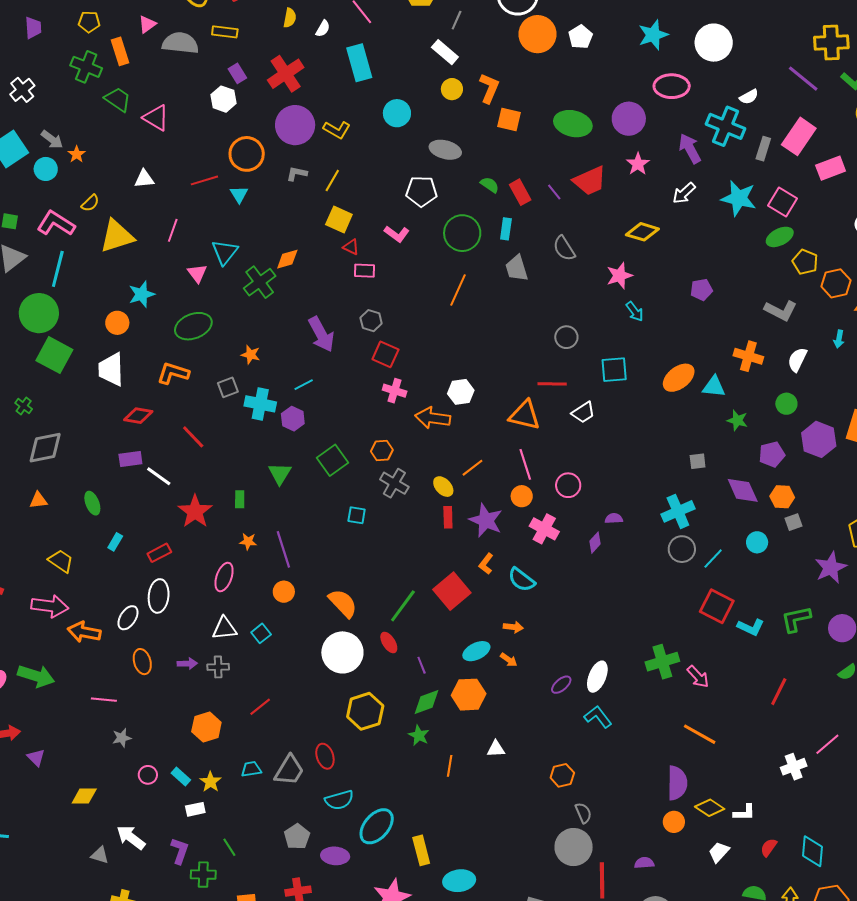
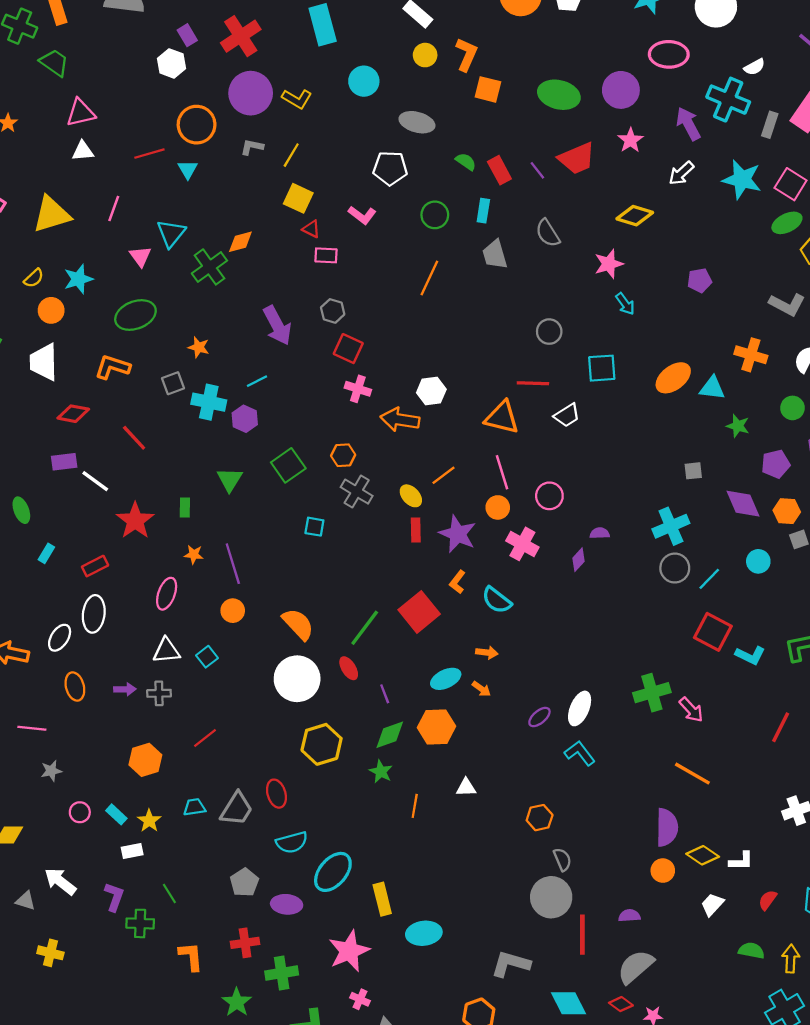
pink triangle: (156, 118) -> (81, 113), moved, turned -44
yellow semicircle: (90, 203) -> (34, 278), moved
green circle: (462, 233) -> (435, 215), size x0.7

